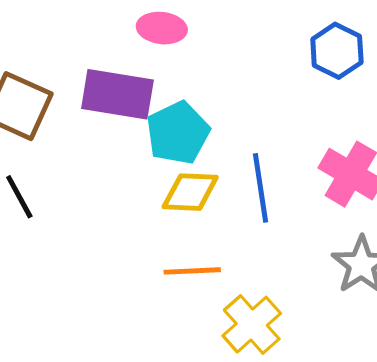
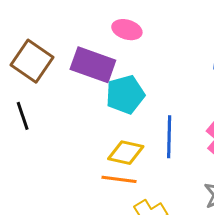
yellow diamond: (190, 192) -> (126, 153), moved

